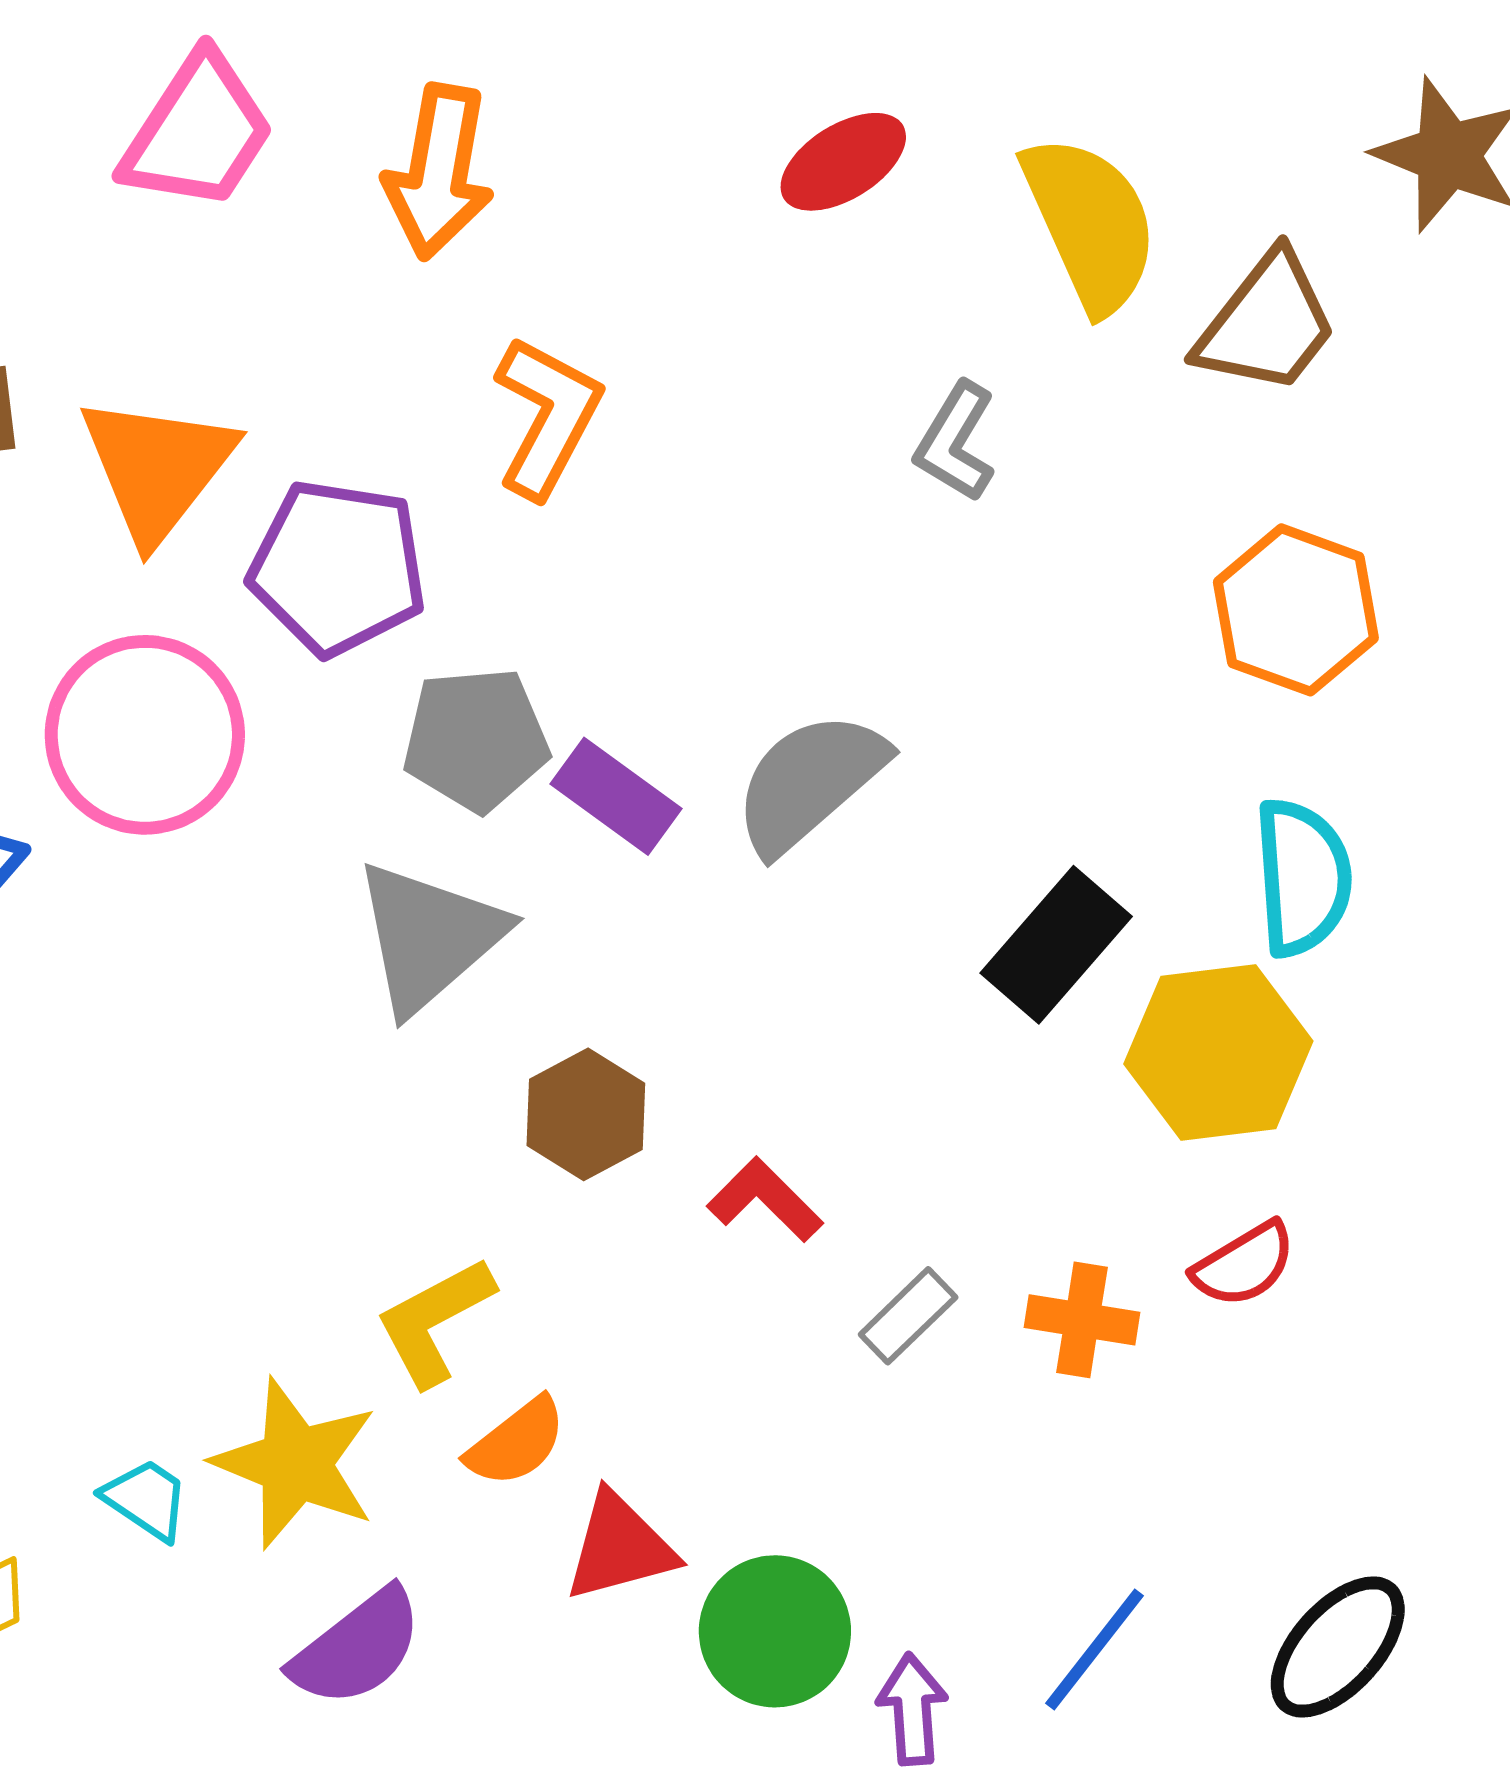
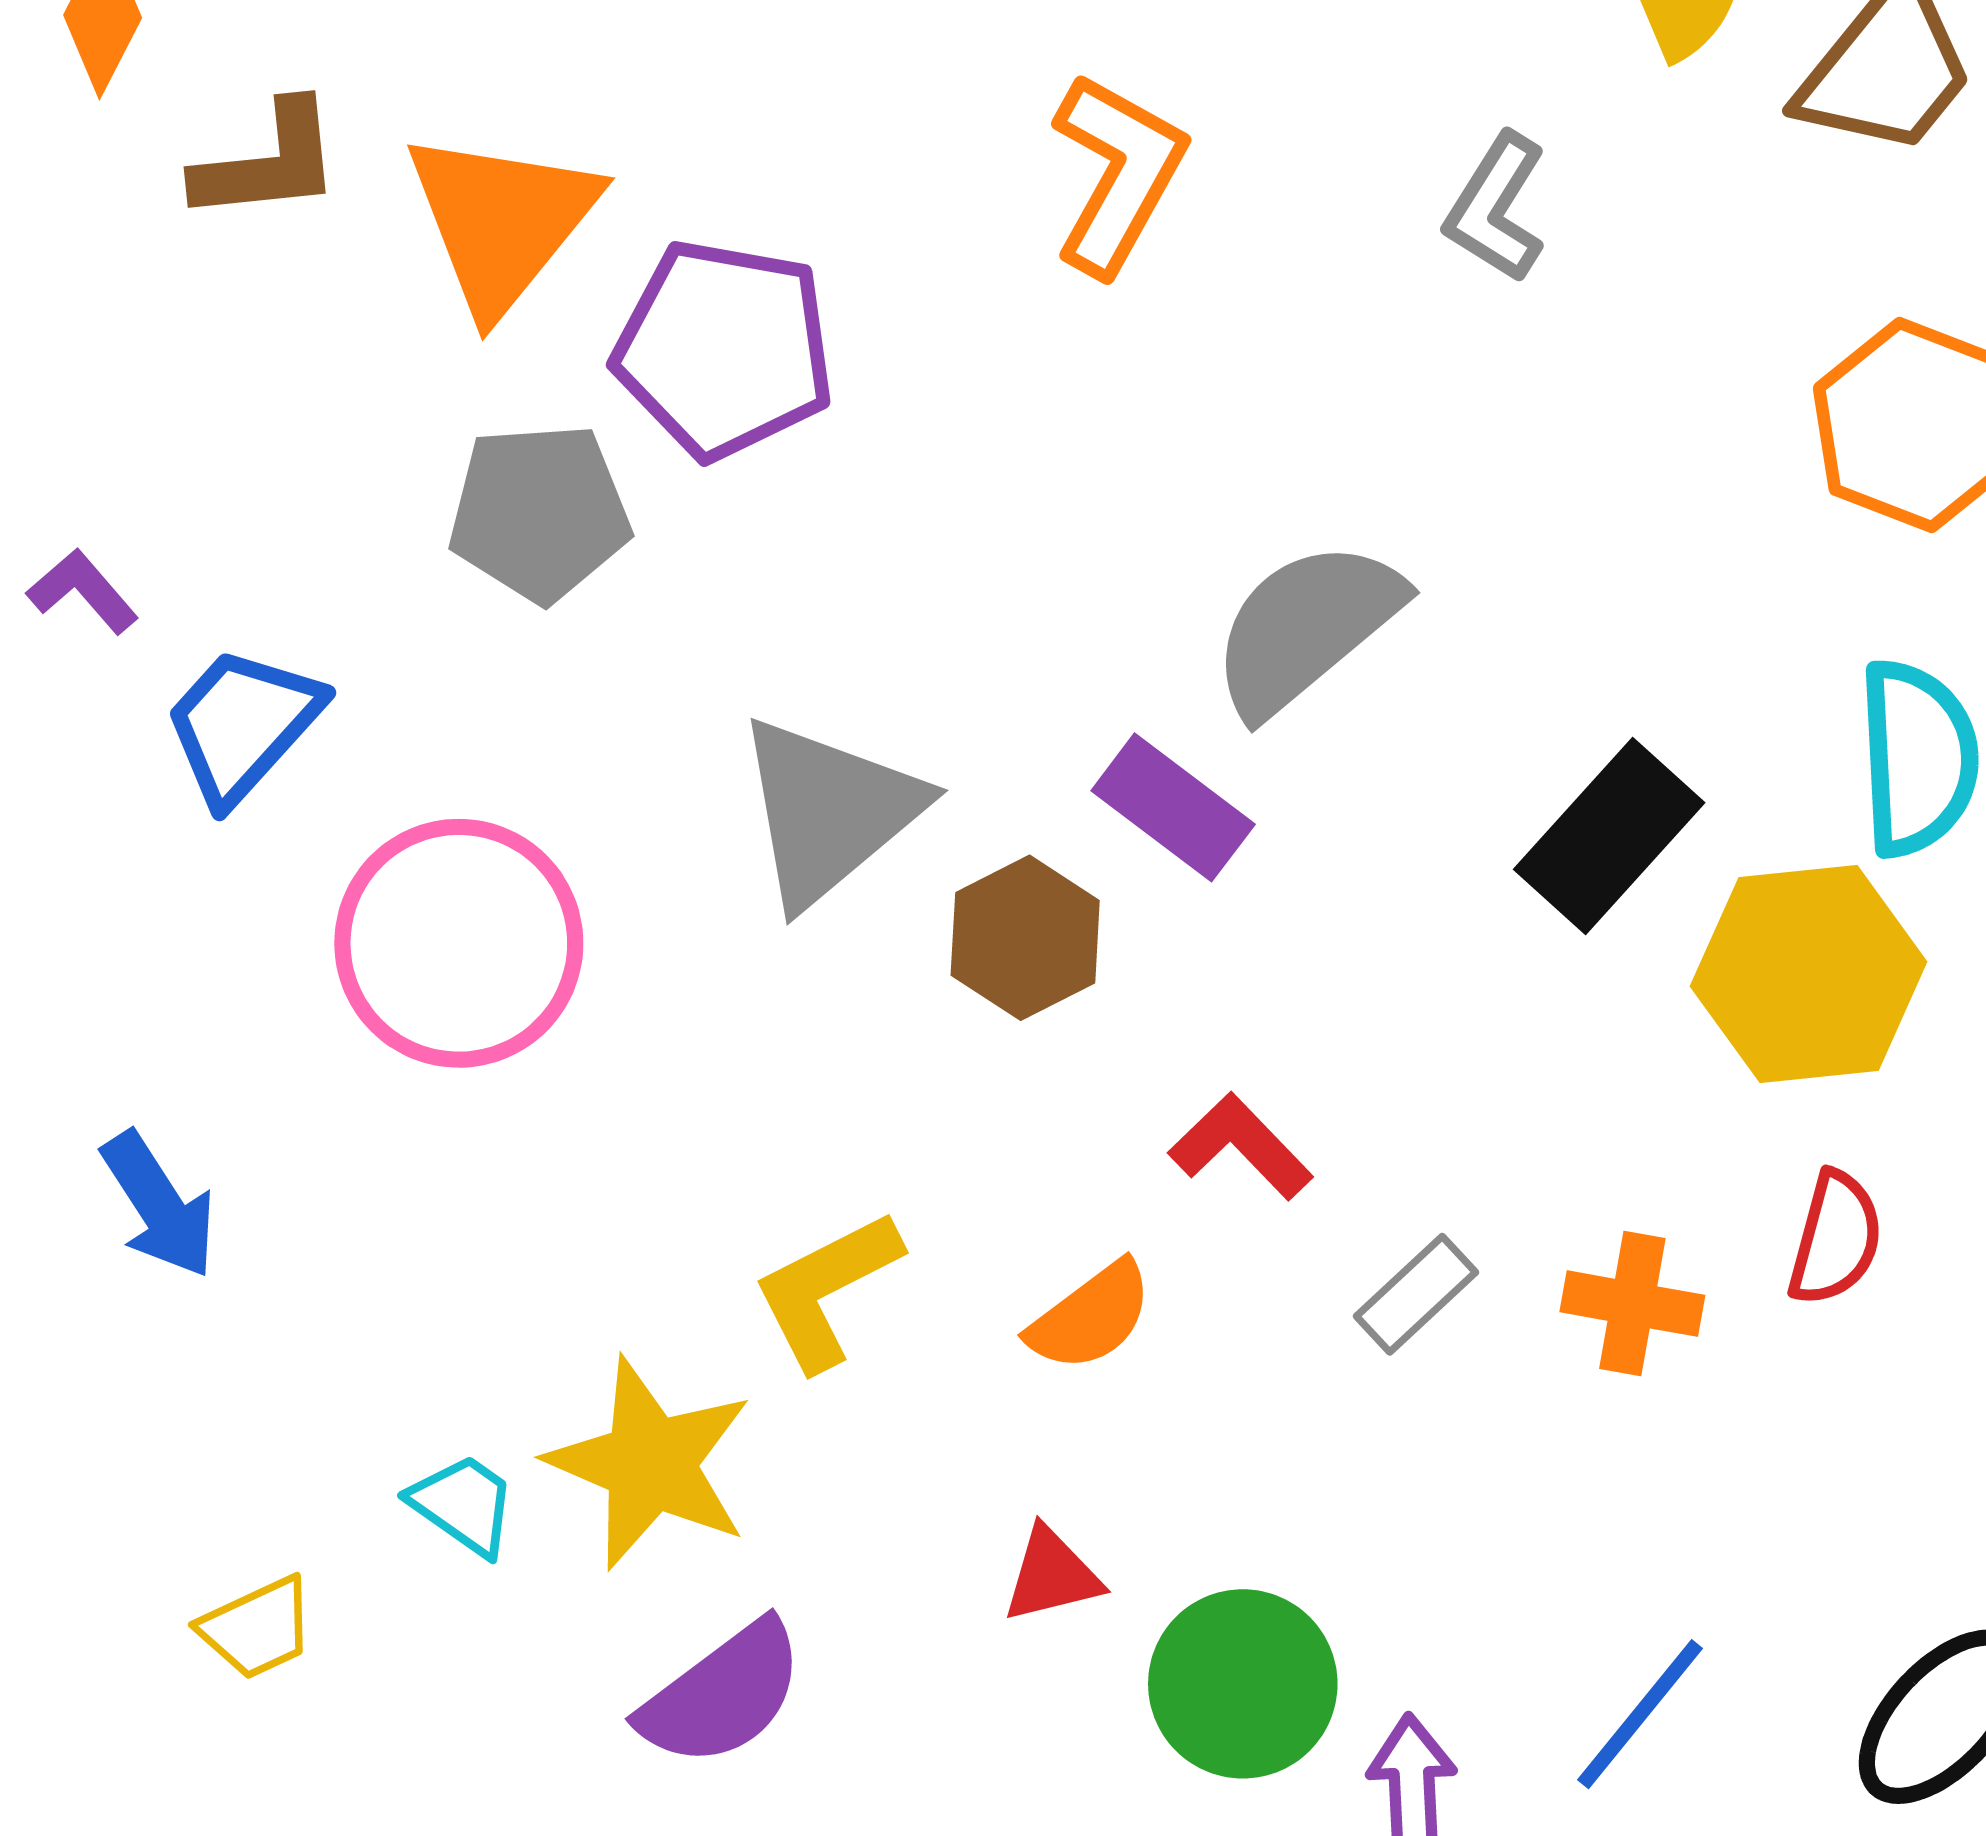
orange L-shape: (547, 417) -> (1118, 174), moved
pink circle: (145, 735) -> (459, 943), moved
gray pentagon: (476, 739) -> (539, 513), moved
purple rectangle: (616, 796) -> (1173, 807), moved
brown hexagon: (586, 1114) -> (1025, 938), moved
red semicircle: (1244, 1264) -> (1835, 1238), turned -45
orange semicircle: (516, 1442) -> (1091, 1317), moved
red triangle: (620, 1547) -> (1052, 1575), size x0.7

